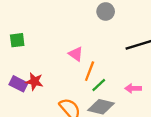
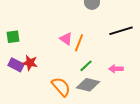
green square: (17, 40) -> (13, 37), moved
orange line: (90, 71) -> (79, 43), moved

